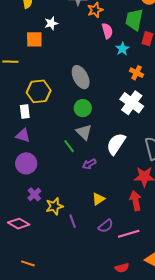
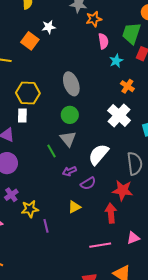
orange square: (34, 39) -> (30, 41), turned 30
white rectangle: (25, 111) -> (22, 116), moved
purple semicircle: (106, 226) -> (88, 183), moved

